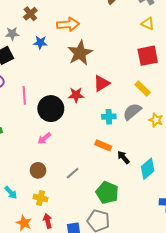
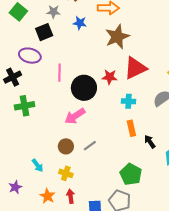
red triangle: (101, 83) -> (135, 68), size x1.4
cyan cross: (109, 117) -> (128, 101), moved
pink arrow: (44, 138) -> (75, 116), size x1.5
orange rectangle: (103, 145) -> (131, 128), turned 49
gray line: (73, 173) -> (90, 146), moved

